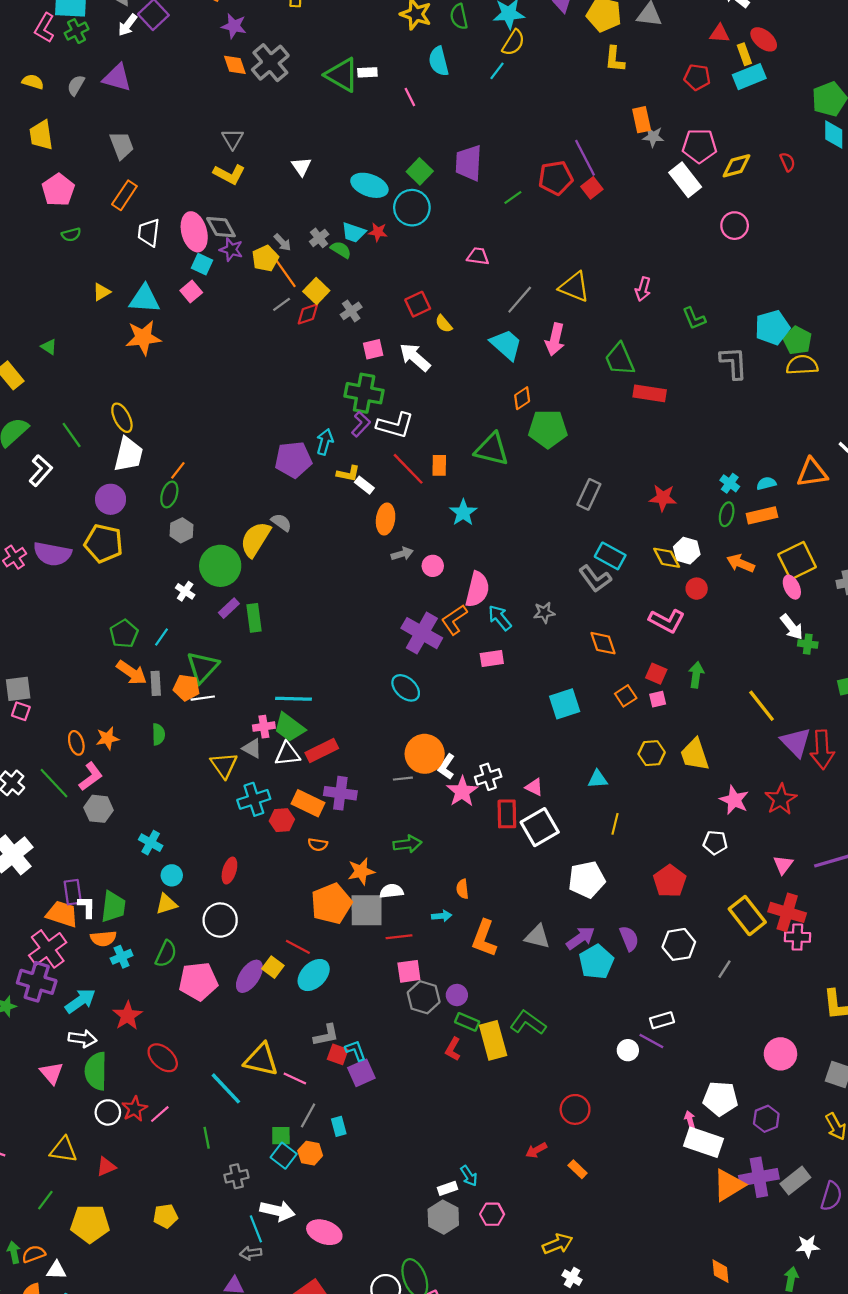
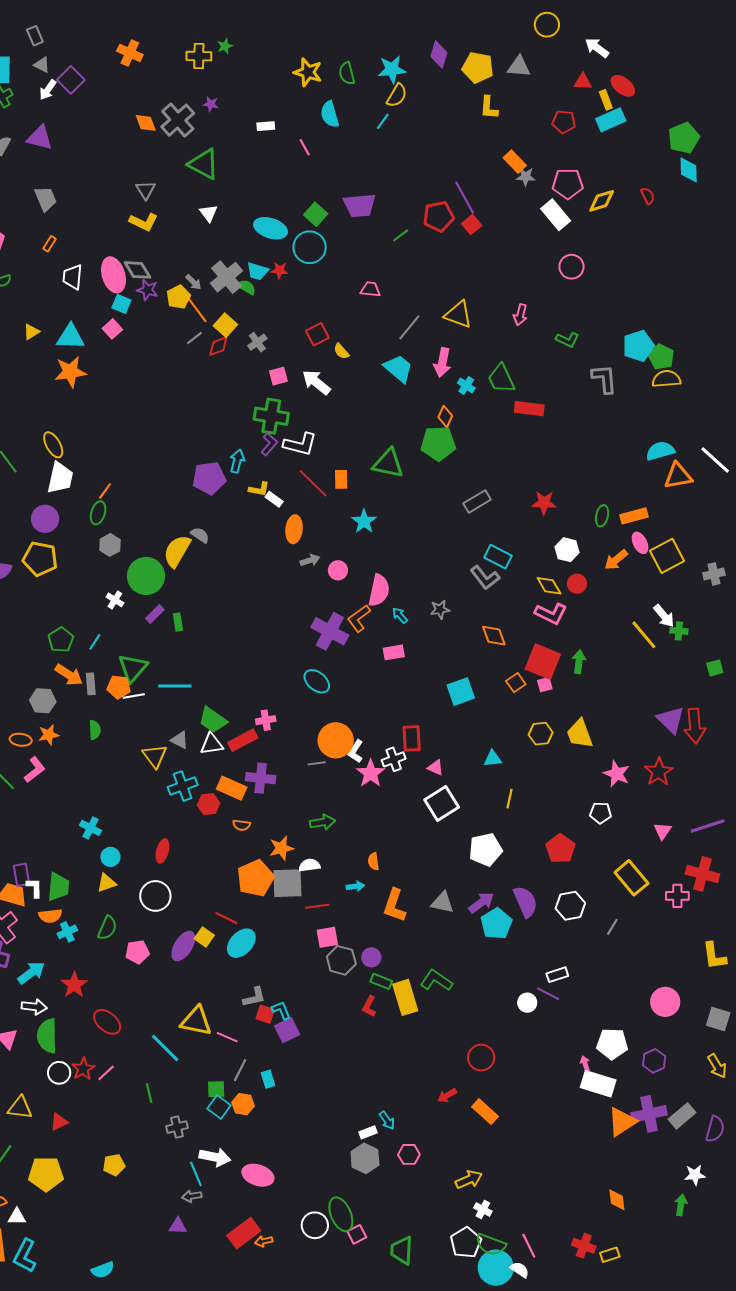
purple star: (234, 26) -> (211, 104), moved, size x0.7
green triangle: (342, 75) -> (204, 164), moved
orange rectangle: (642, 120) -> (515, 162), turned -30
purple trapezoid: (469, 163) -> (360, 205), turned -96
orange rectangle: (124, 195) -> (50, 244), size x0.6
pink circle: (735, 226) -> (572, 267), moved
gray cross: (319, 238) -> (226, 277), size x1.8
green L-shape: (694, 318) -> (567, 340), turned -40
orange diamond: (522, 398) -> (445, 416), moved, turned -30
cyan cross: (730, 483) -> (466, 386), moved
cyan semicircle: (766, 483) -> (660, 451), moved, size x1.6
gray rectangle: (589, 494) -> (477, 502), turned 36
yellow diamond: (667, 558) -> (549, 586), moved
orange arrow: (741, 563) -> (616, 560), turned -60
pink ellipse: (792, 587) -> (640, 543), moved
green rectangle: (254, 618) -> (178, 622), size x0.7
cyan arrow: (500, 618) -> (400, 615), size x0.7
red square: (656, 674) -> (543, 662), size x1.8
cyan line: (294, 699) -> (175, 686), moved
yellow line: (762, 706) -> (644, 635), moved
pink cross: (264, 727) -> (266, 720), moved
orange ellipse: (76, 743) -> (21, 740), turned -65
gray hexagon: (99, 809) -> (43, 701), moved
red rectangle: (507, 814) -> (412, 738), moved
red cross: (787, 912) -> (702, 874), moved
purple semicircle: (629, 938) -> (525, 902), size x1.4
pink pentagon: (198, 981) -> (137, 952), size x0.7
orange rectangle: (578, 1169) -> (485, 1112), size x1.5

